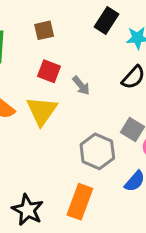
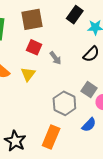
brown square: (44, 30) -> (32, 19), size x1.6
yellow triangle: (42, 111) -> (28, 74), size x0.7

